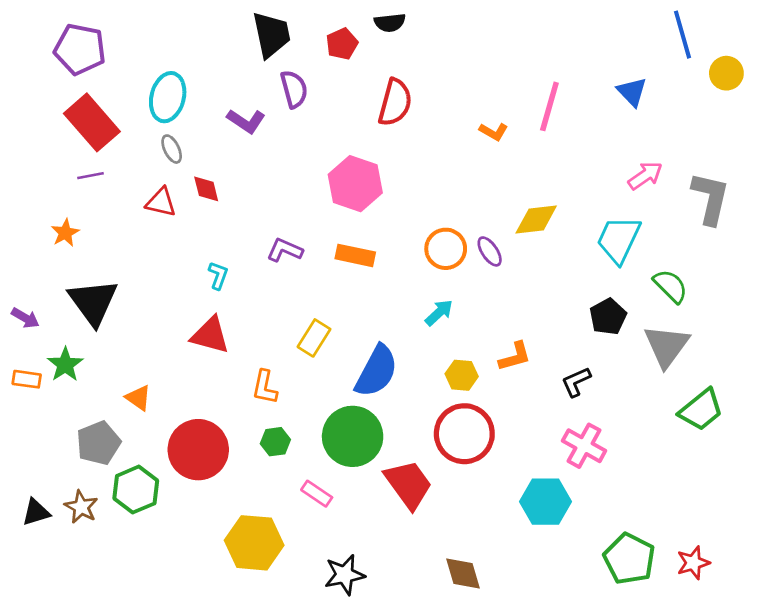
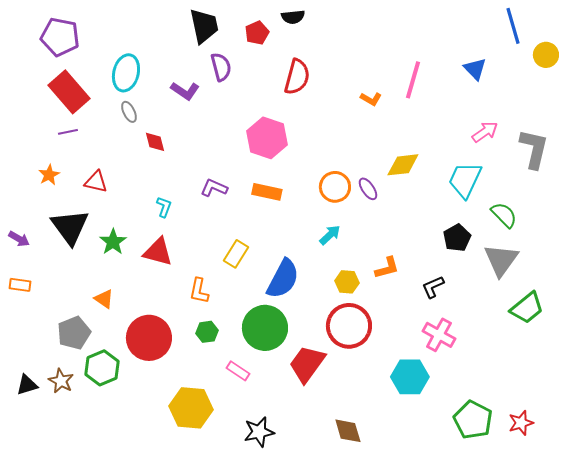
red triangle: (161, 202) -> (96, 182), moved
green star: (65, 365) -> (113, 242), moved
red trapezoid: (408, 484) -> (307, 364), turned -108

